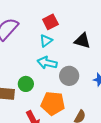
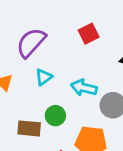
cyan triangle: (46, 41) -> (44, 77), moved

